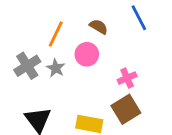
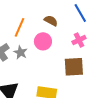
pink cross: (127, 78) -> (79, 40), moved
brown square: (126, 109) -> (74, 67), moved, turned 30

